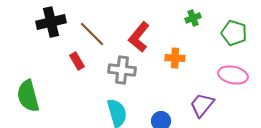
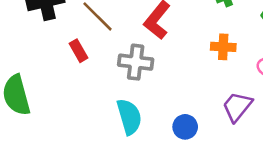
orange cross: (175, 58) -> (223, 47), moved

